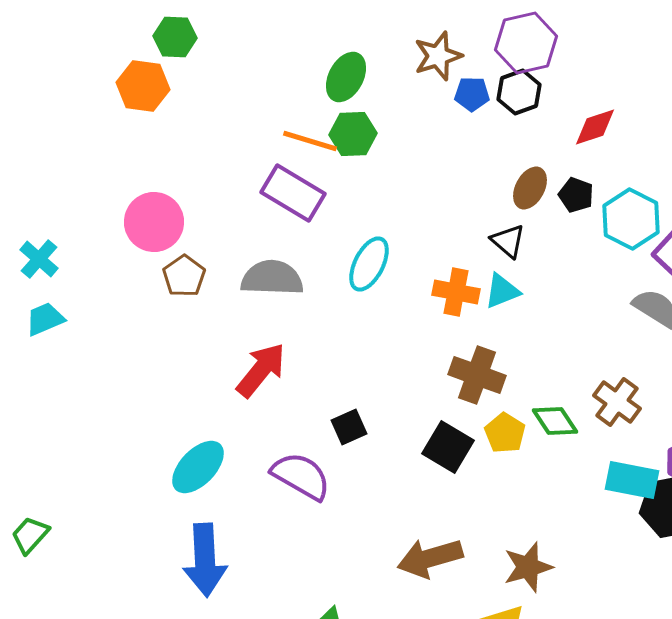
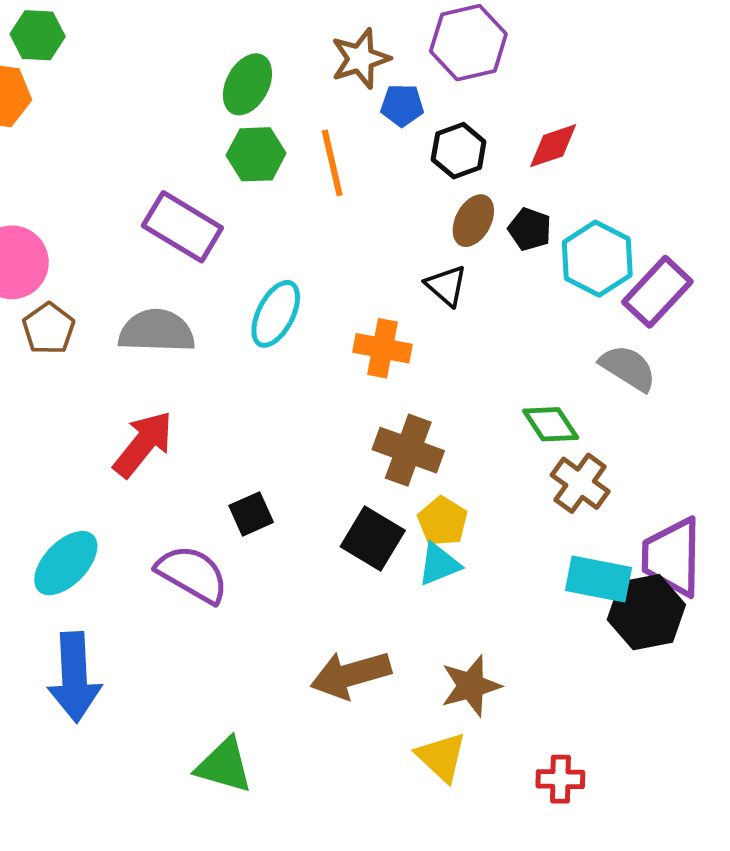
black hexagon: (519, 92) -> (459, 151), moved
orange line: (310, 141) -> (332, 163), moved, turned 60
cyan triangle: (502, 291) -> (439, 564), moved
green diamond: (555, 421) -> (551, 424), moved

